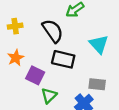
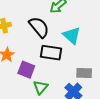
cyan triangle: (99, 44) -> (72, 35), moved

